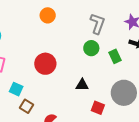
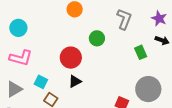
green circle: (91, 48) -> (97, 38), moved
black triangle: (82, 85) -> (75, 81), moved, turned -32

